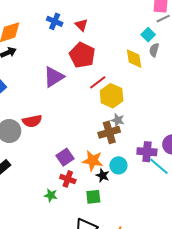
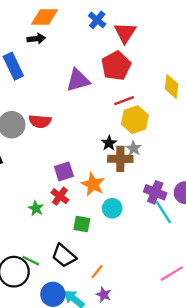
red triangle: (81, 25) -> (125, 33), size x1.5
cyan circle: (118, 165) -> (112, 208), moved
black star: (103, 176) -> (109, 143), moved

